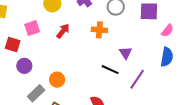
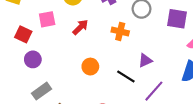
purple triangle: (126, 53) -> (145, 60), turned 32
orange circle: (57, 80) -> (90, 67), moved

